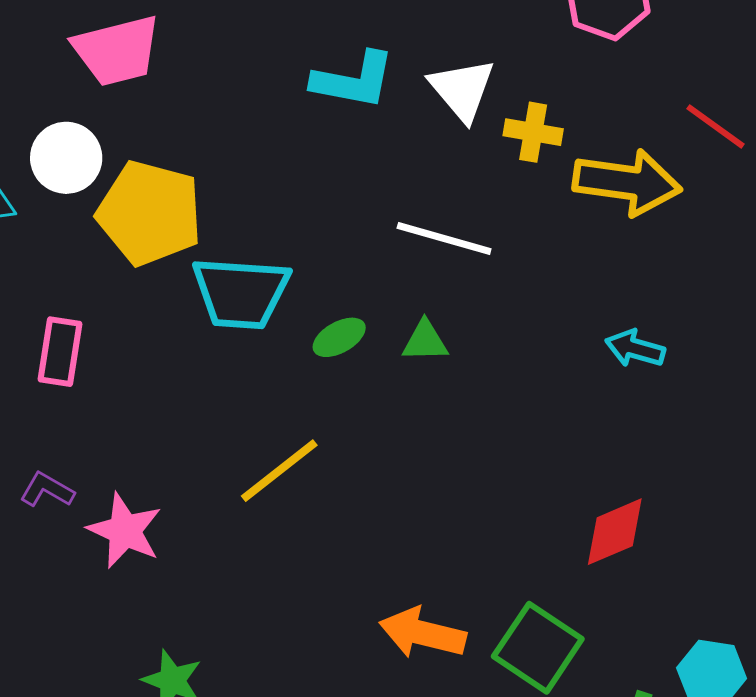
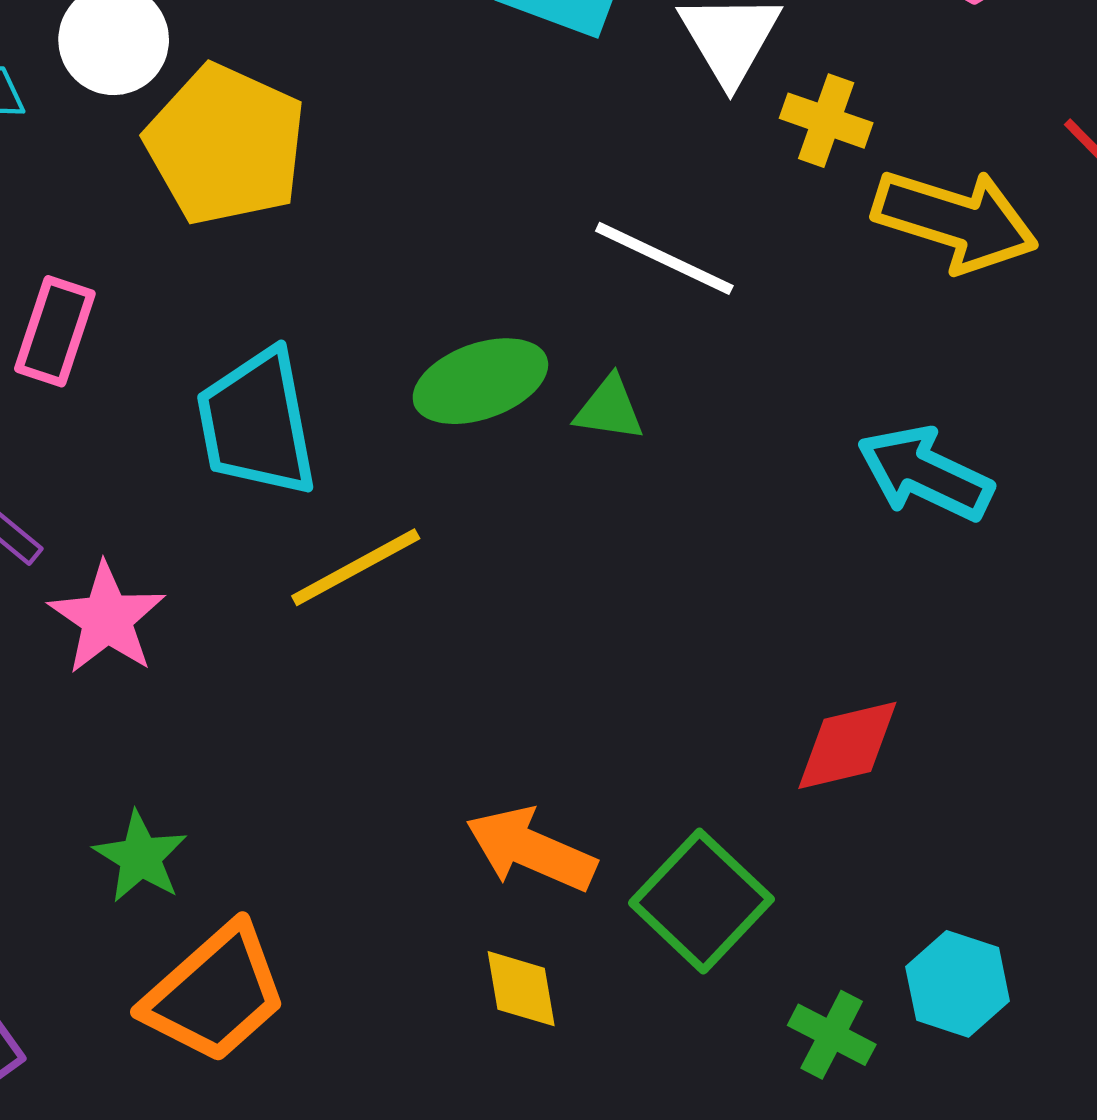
cyan trapezoid: (241, 293) -> (257, 423), moved, turned 66
green ellipse: (339, 337) -> (480, 381), size x1.6
cyan arrow: (635, 348) -> (925, 474), size x1.5

